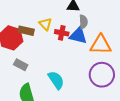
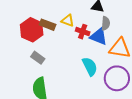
yellow triangle: (45, 24) -> (68, 21), turned -32
cyan semicircle: (56, 80) -> (90, 66), moved

